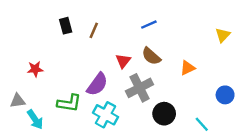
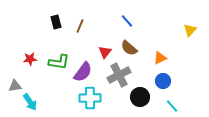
blue line: (149, 25) -> (127, 21), turned 72
blue circle: (225, 95) -> (163, 81), moved
green L-shape: (69, 103) -> (59, 62), moved
cyan cross: (105, 115) -> (90, 98), turned -30

